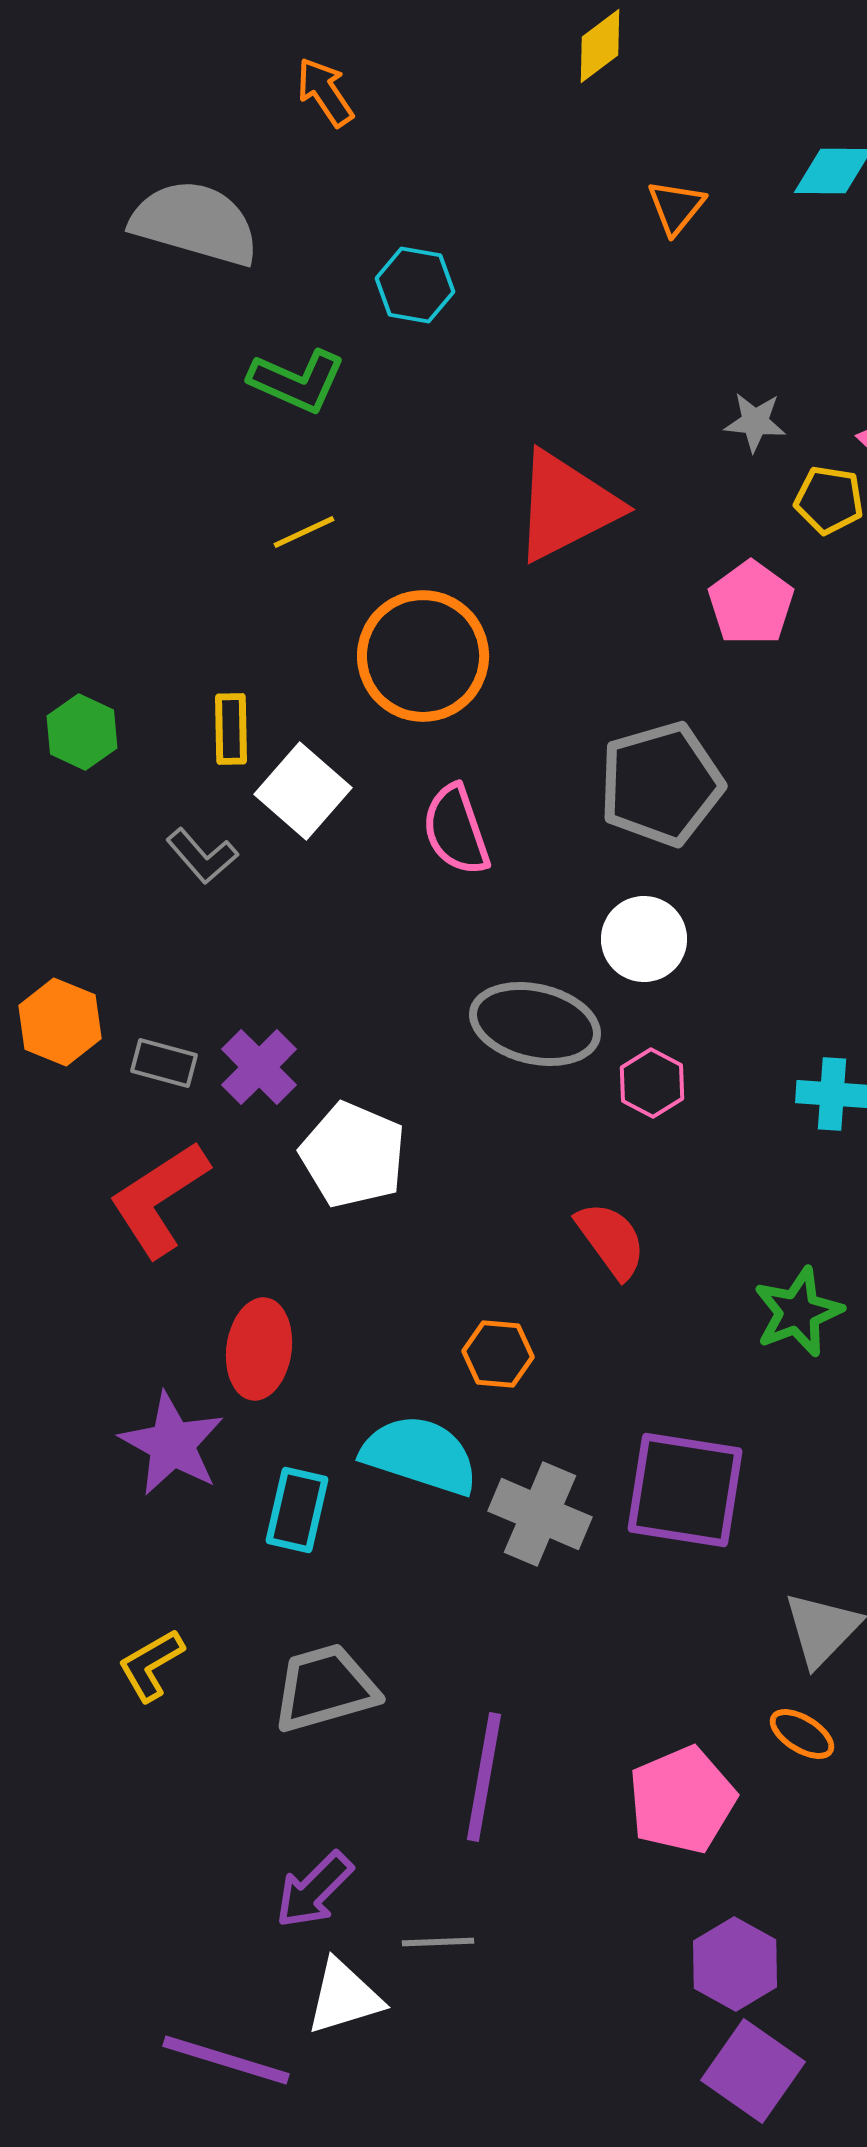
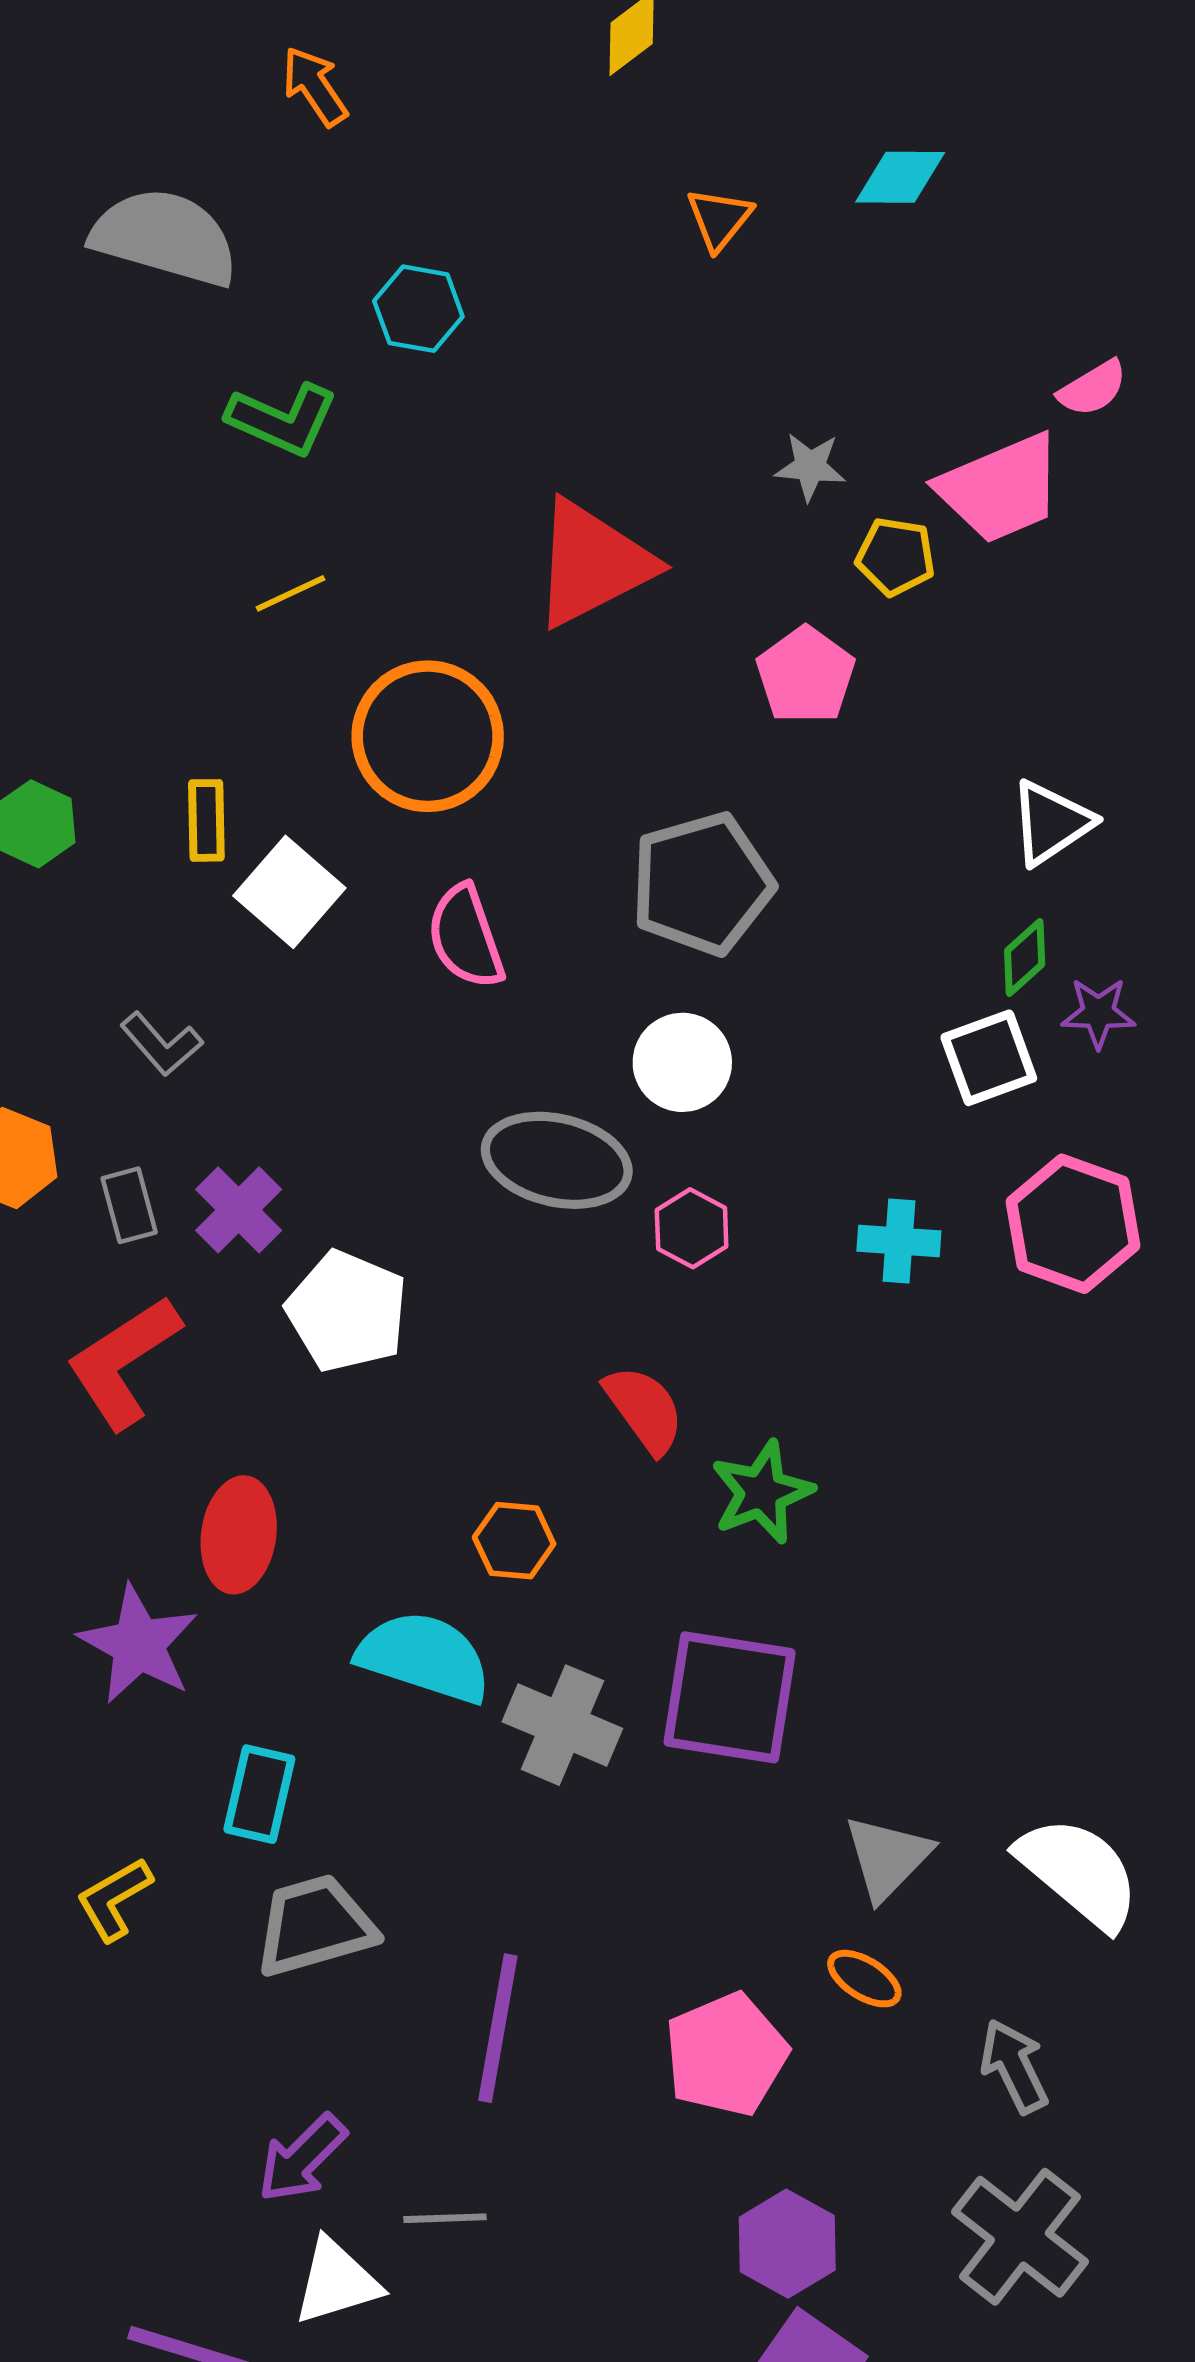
gray L-shape: (202, 856) -> (161, 1044), moved
gray rectangle: (164, 1063) -> (129, 1205), turned 60
green star: (798, 1312) -> (762, 1492), moved
cyan rectangle: (297, 1510) -> (259, 1794), moved

